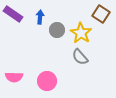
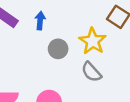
gray circle: (57, 30) -> (58, 49), moved

